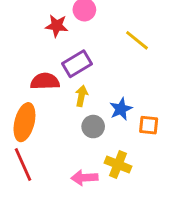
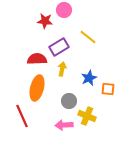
yellow line: (137, 40) -> (88, 37), moved
orange ellipse: (24, 122) -> (37, 88), moved
gray circle: (93, 127) -> (69, 101), moved

